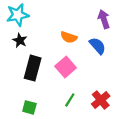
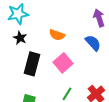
orange semicircle: (69, 37) -> (57, 35), moved

